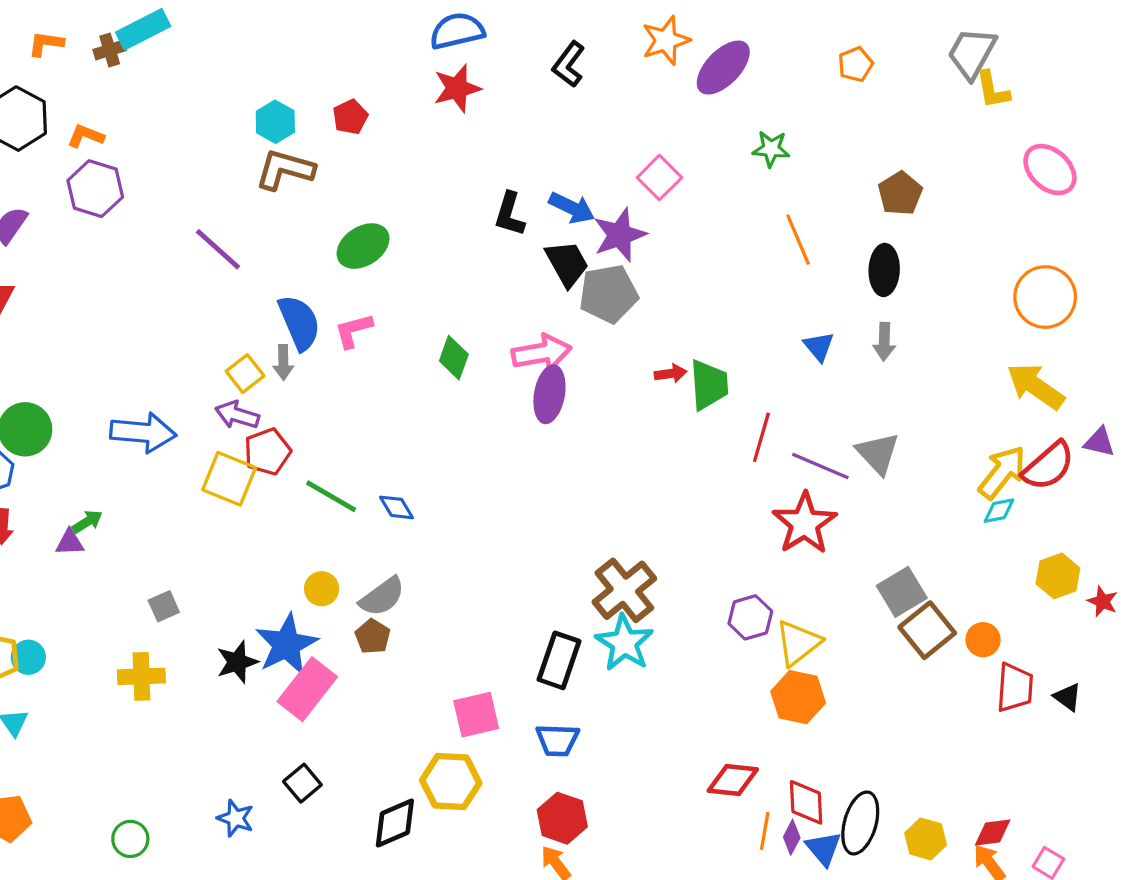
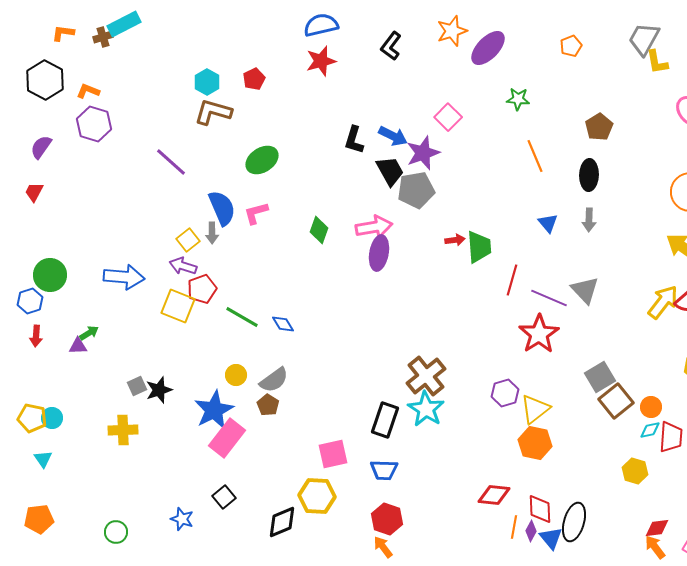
cyan diamond: (999, 511) -> (650, 430), moved
black star: (237, 662) -> (159, 390), moved
yellow hexagon: (926, 839) -> (635, 471), moved

